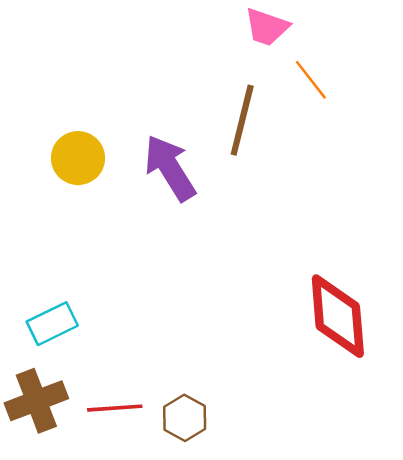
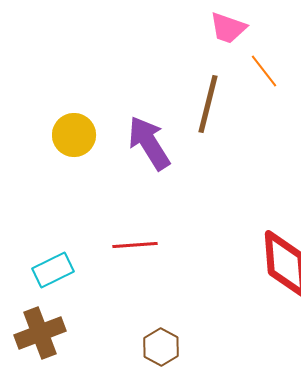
red line: (115, 408) -> (135, 245), moved

